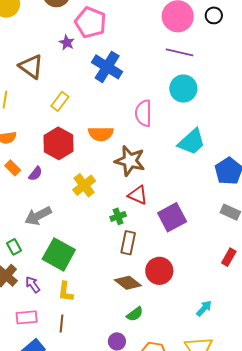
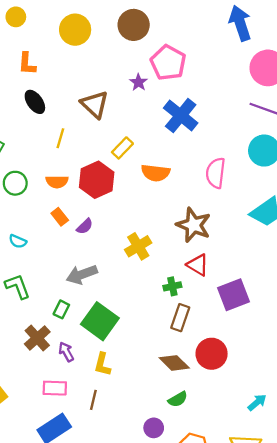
orange semicircle: (101, 134) -> (156, 173), moved
red hexagon: (58, 143) -> (97, 180), moved
green rectangle: (14, 247) -> (61, 309), moved, turned 49

